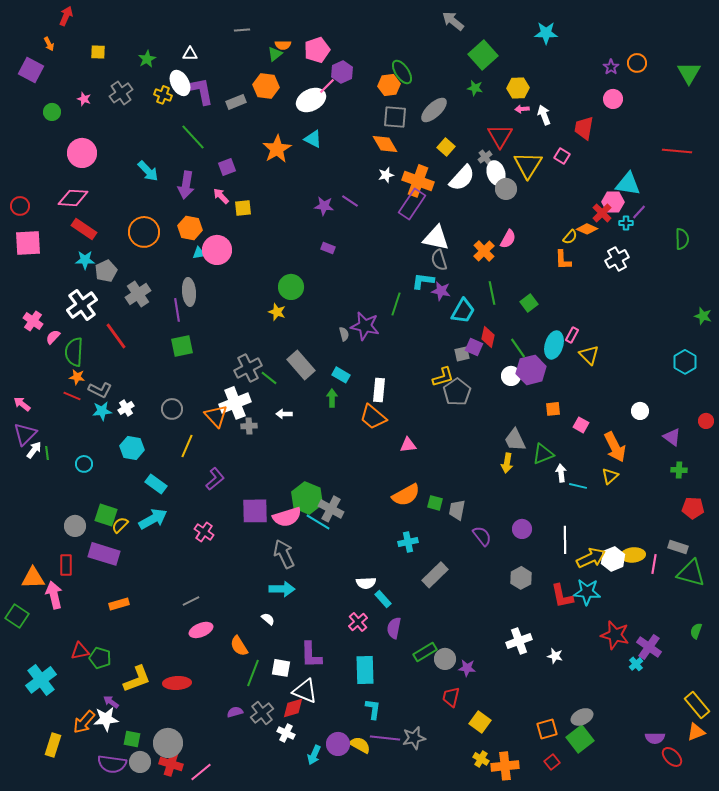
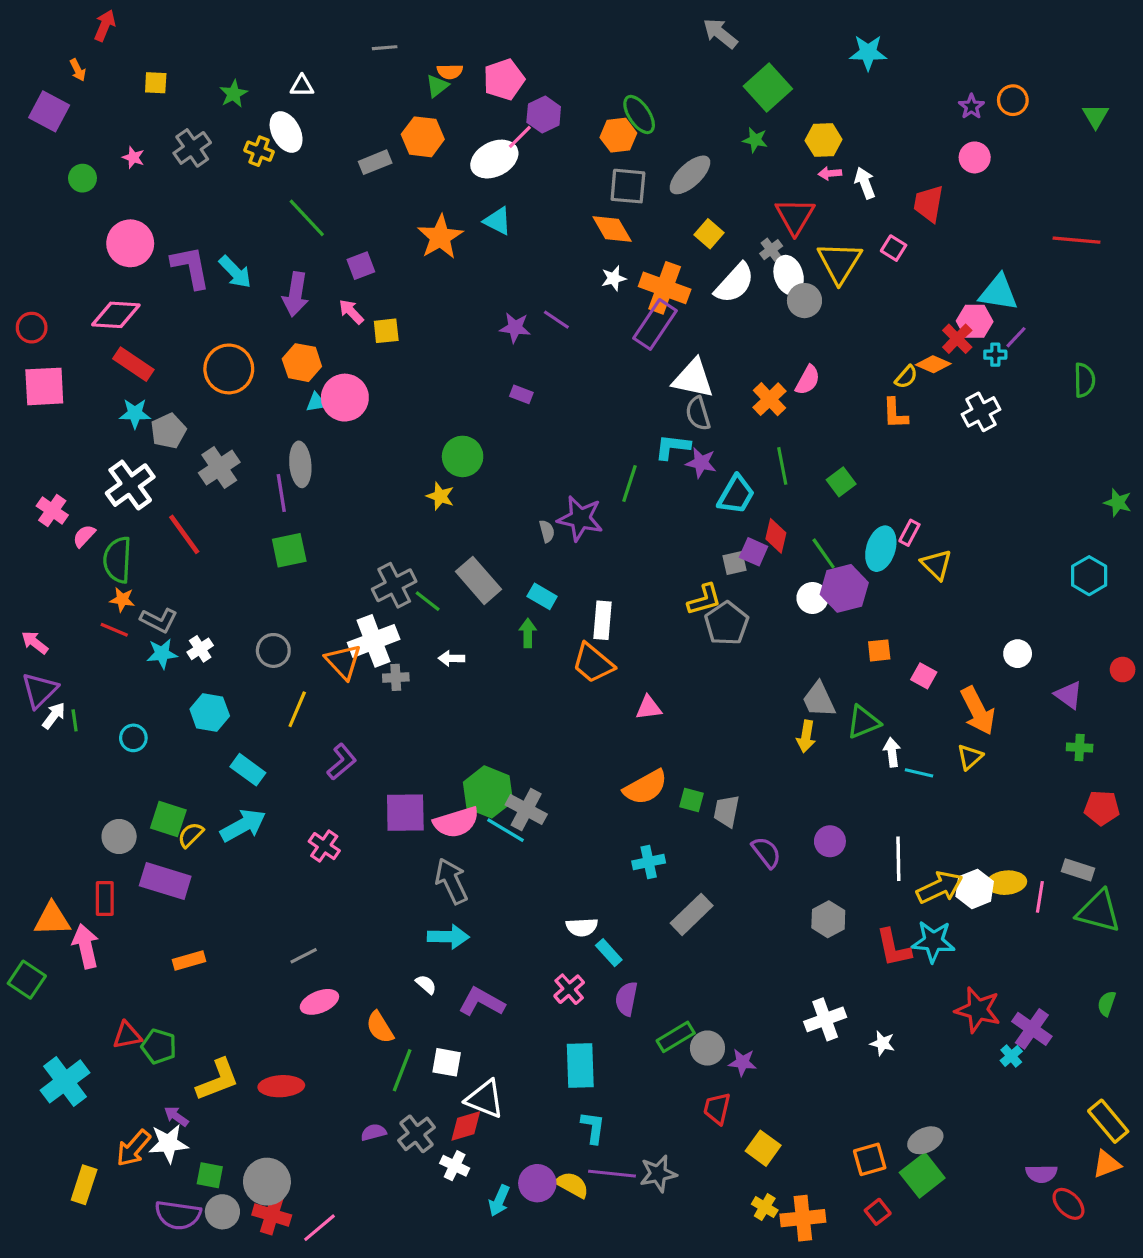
green triangle: (689, 73) -> (1096, 116), size x0.7
purple L-shape: (201, 91) -> (191, 267), moved
purple L-shape: (311, 655) -> (482, 1002), moved, turned 120

